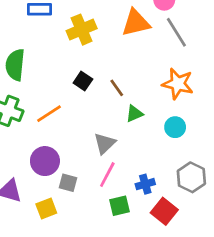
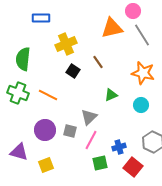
yellow cross: (82, 30) -> (66, 44), moved
brown line: (117, 88) -> (98, 62), moved
orange line: (49, 114) -> (48, 95), turned 60
gray square: (68, 183) -> (70, 131), moved

